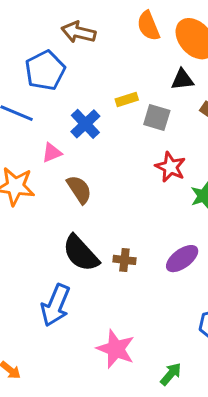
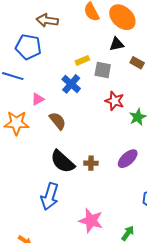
blue pentagon: (45, 70) -> (28, 47), turned -30
blue cross: (85, 124) -> (71, 84), moved

